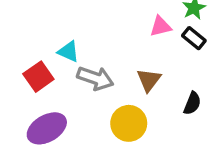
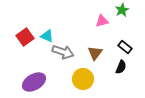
black rectangle: (194, 38) -> (125, 47), moved
red square: (38, 77) -> (25, 37), moved

